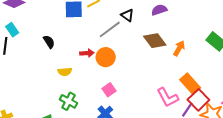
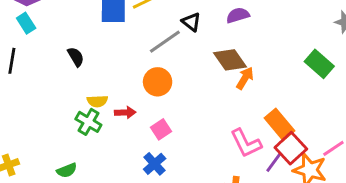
cyan rectangle: (12, 30) -> (26, 23), moved
orange arrow: (179, 48) -> (245, 78), moved
red arrow: (87, 53) -> (125, 112), moved
green cross: (68, 101) -> (88, 122), moved

